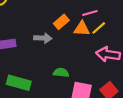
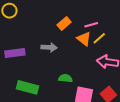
orange rectangle: (61, 22) -> (64, 23), moved
orange triangle: (82, 29) -> (84, 39), turned 35

